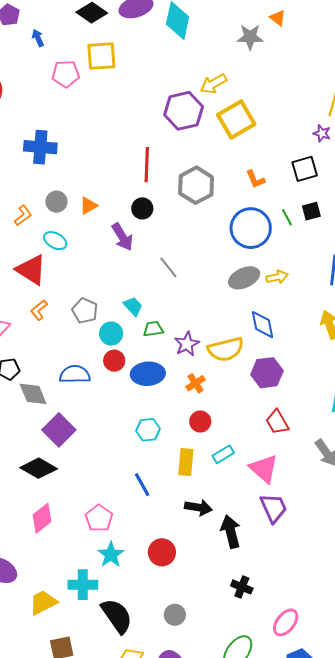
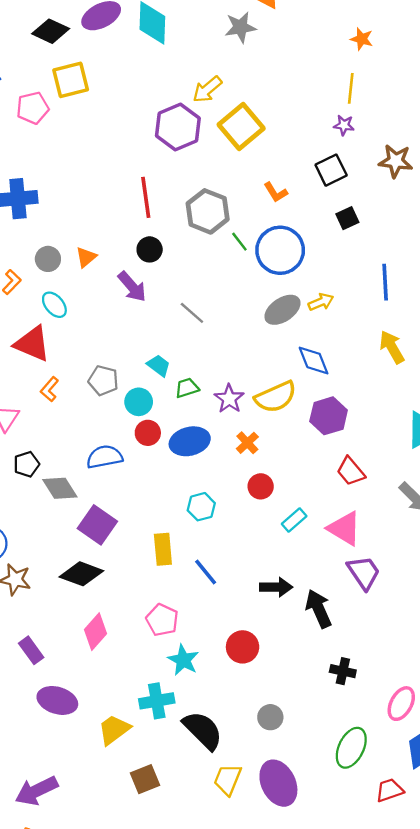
green line: (287, 217) -> (239, 242), moved
cyan ellipse: (55, 241) -> (54, 305), turned 30
yellow rectangle: (186, 462) -> (163, 549), moved

